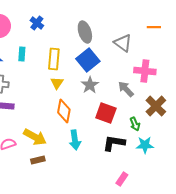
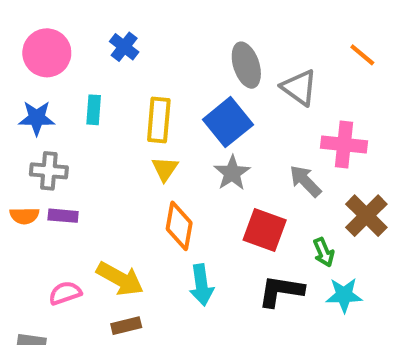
orange line: (154, 27) -> (362, 55), turned 40
gray ellipse: (85, 32) -> (246, 65), moved

